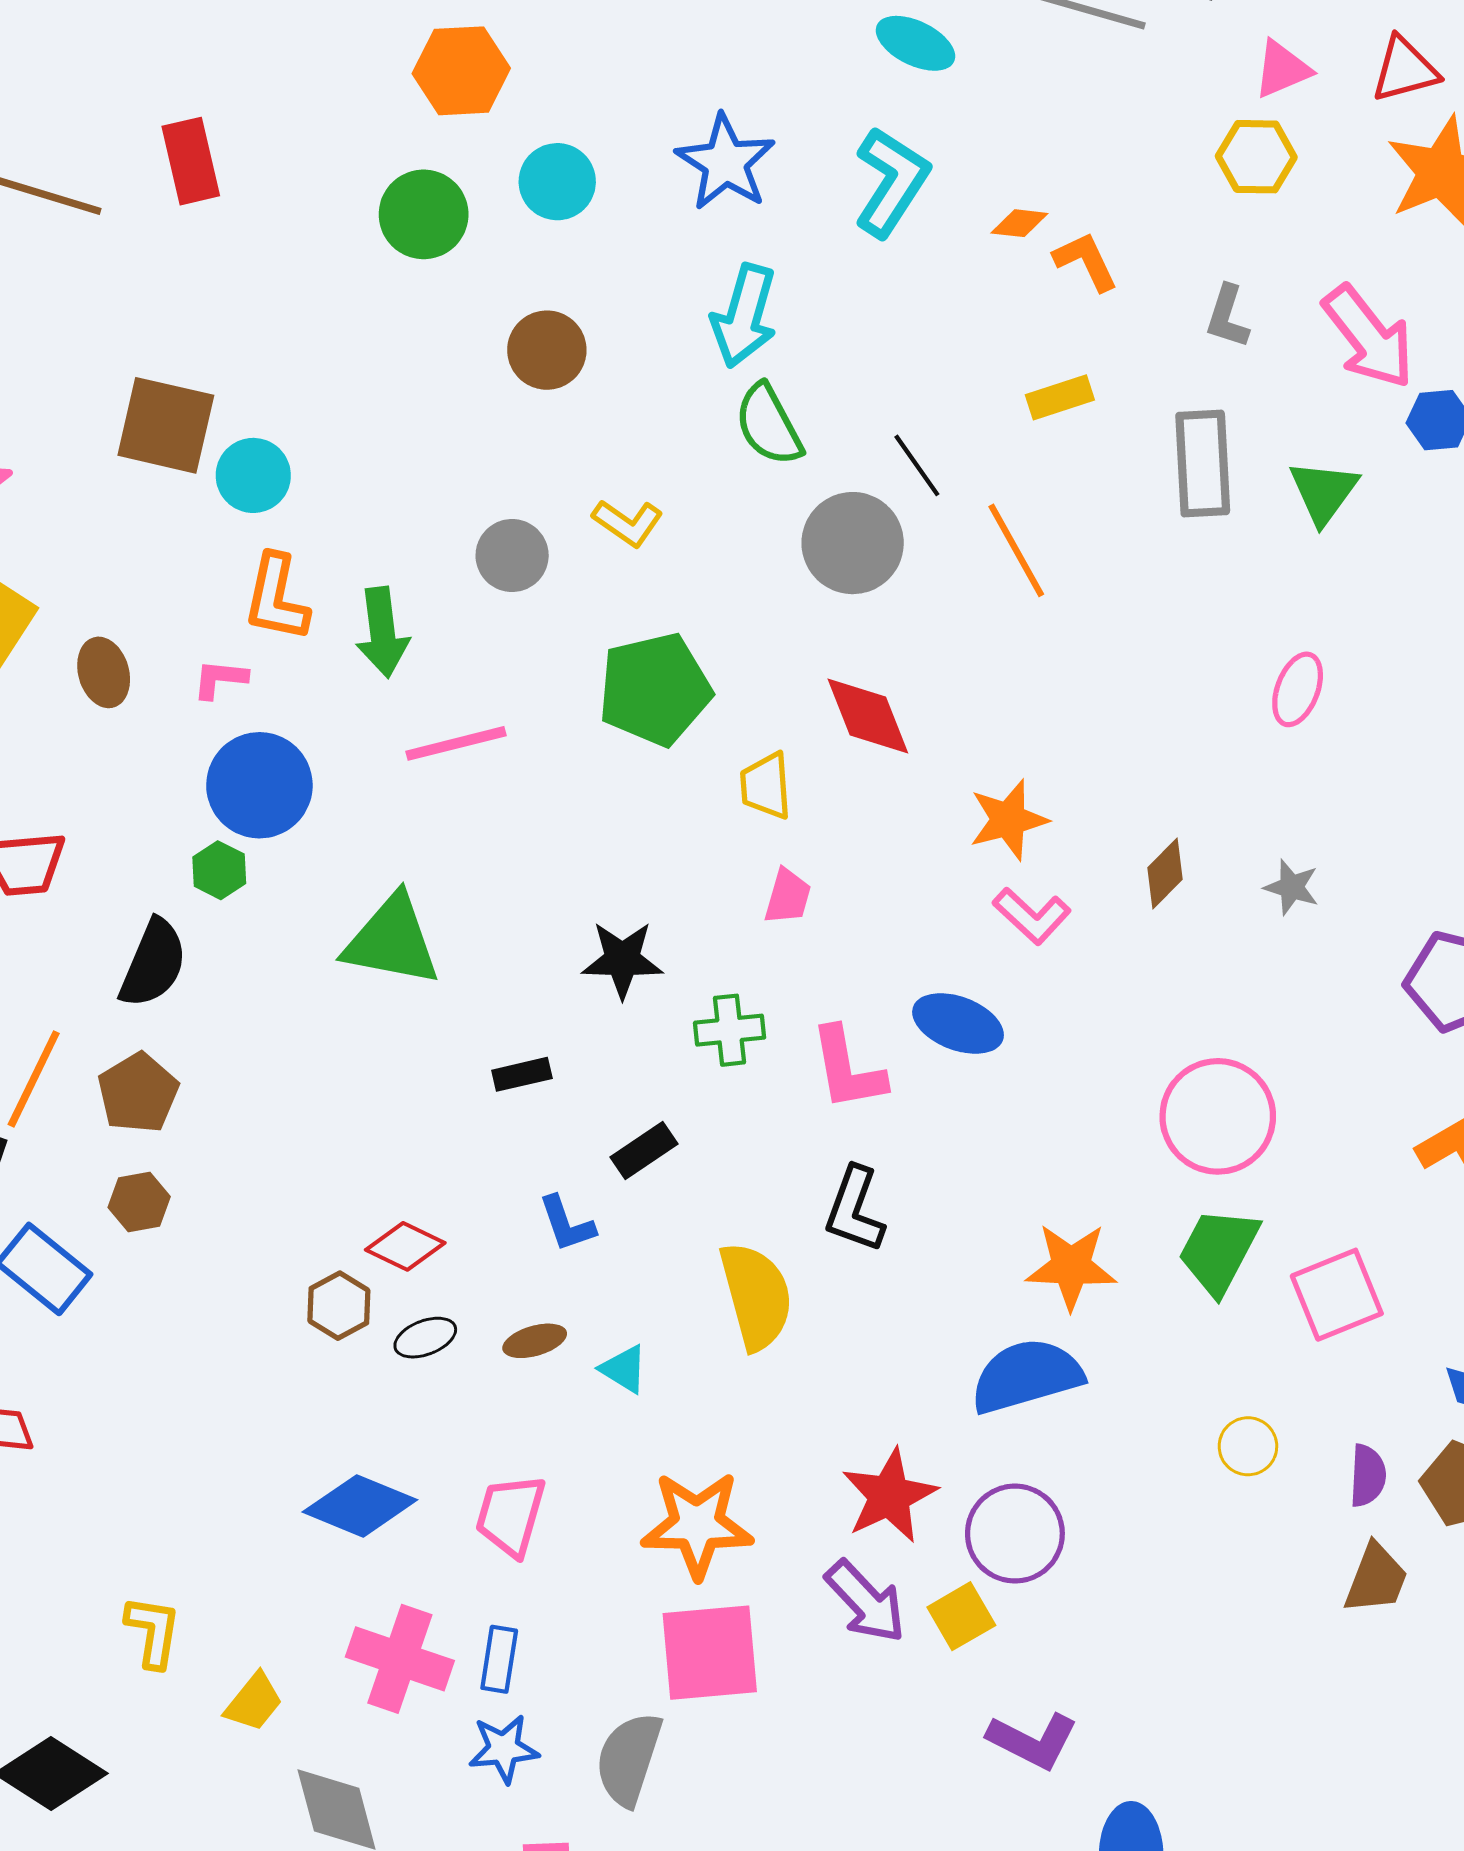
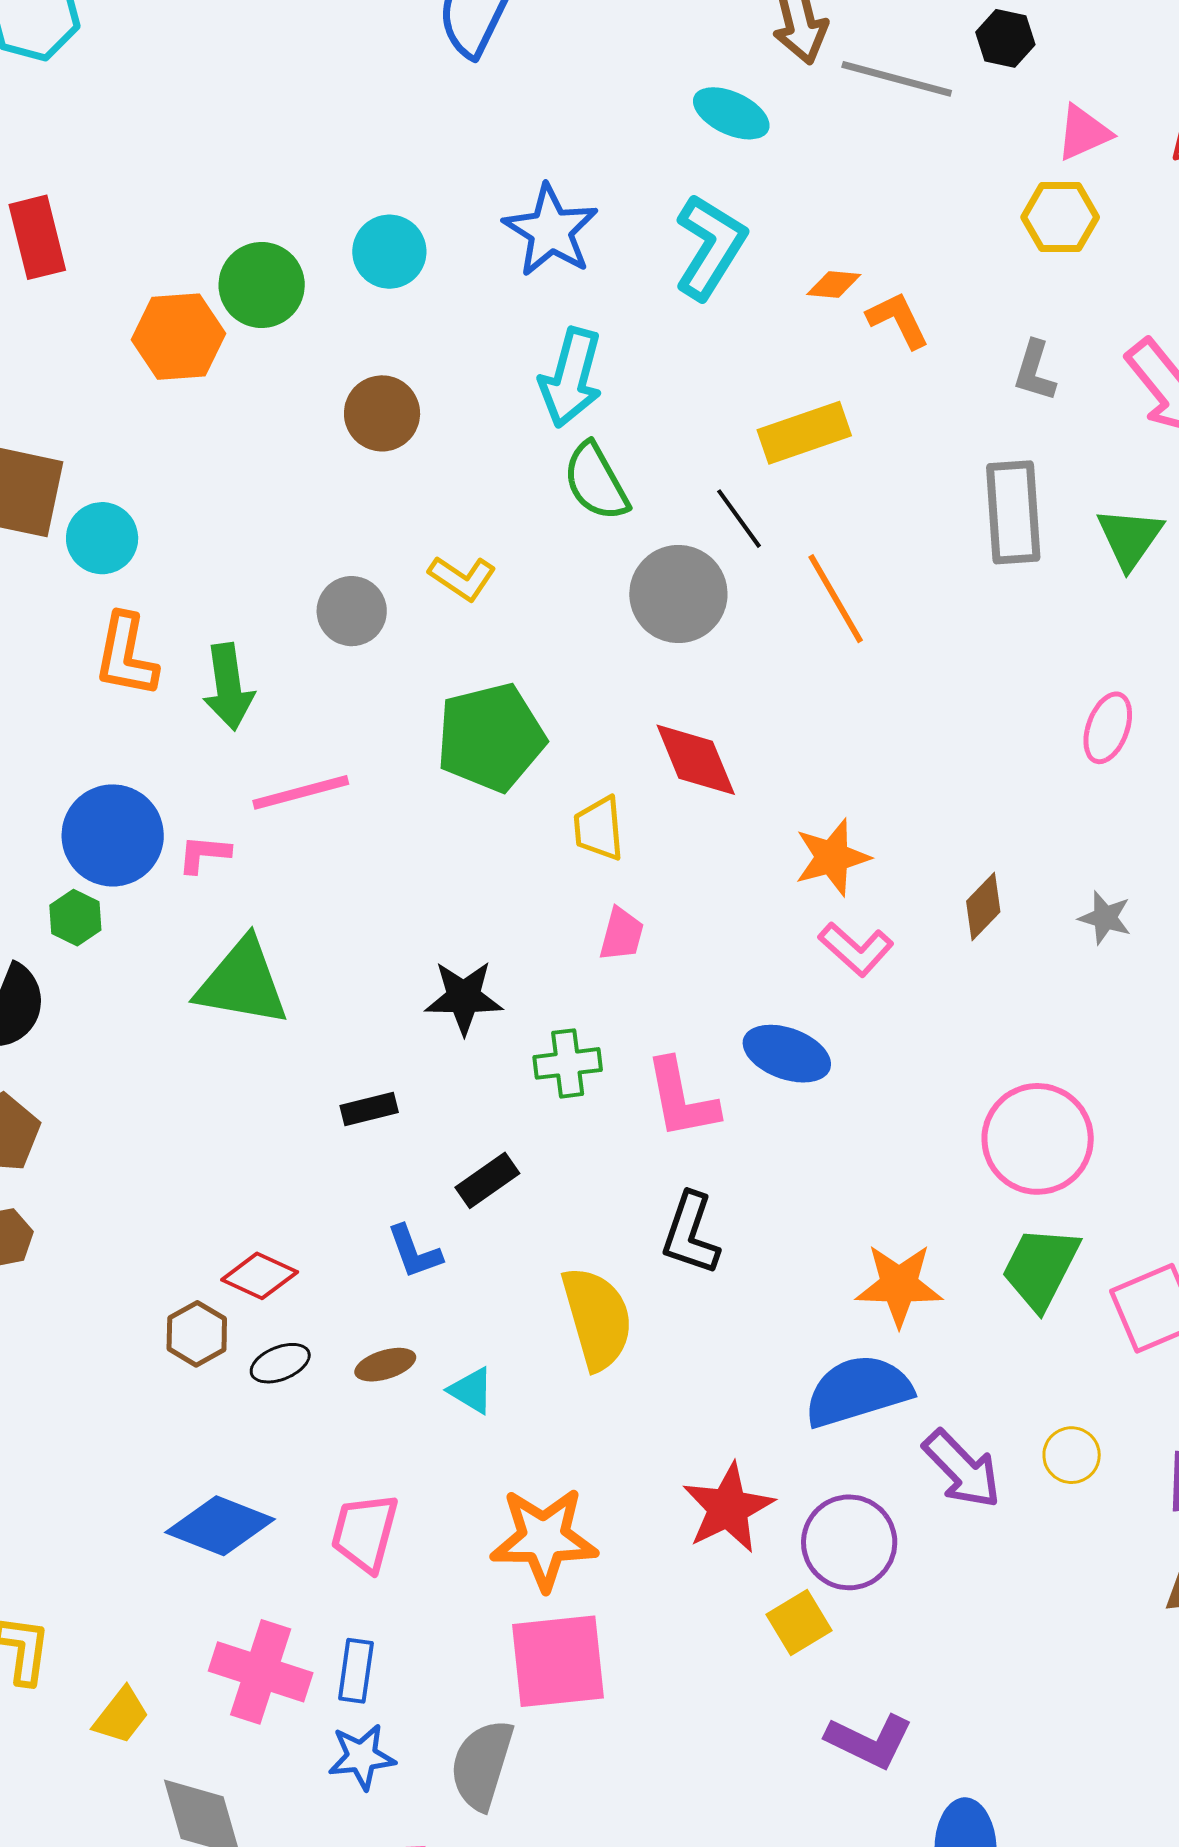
orange hexagon: (461, 71) -> (179, 337), moved
yellow rectangle: (1060, 397) -> (804, 433), moved, size x1.4
pink L-shape: (220, 679) -> (204, 854), moved
purple arrow: (866, 1602) -> (962, 1469), moved

